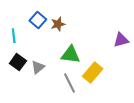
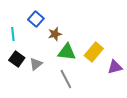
brown star: (58, 24) -> (55, 34), moved
purple triangle: (121, 40) -> (115, 67), moved
yellow rectangle: (93, 73) -> (94, 52), moved

